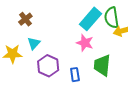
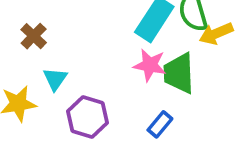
green trapezoid: (102, 65) -> (179, 73), moved
blue rectangle: (75, 75) -> (160, 124), moved, turned 56

